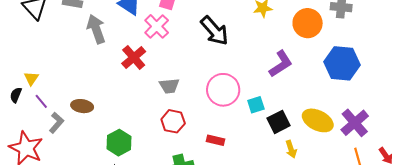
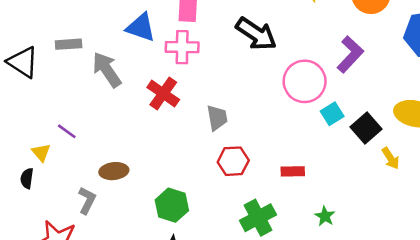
pink cross: (157, 26) -> (182, 47), turned -30
gray trapezoid: (169, 86) -> (217, 118), turned -80
pink circle: (223, 90) -> (305, 81), moved
purple line: (41, 101) -> (67, 131), moved

